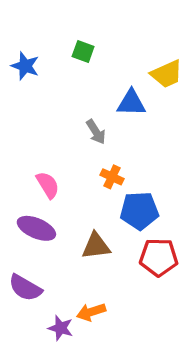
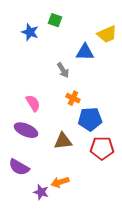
blue star: (25, 66) -> (30, 32), moved

